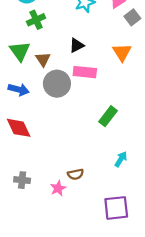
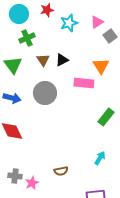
brown triangle: (43, 59) -> (43, 60), moved
pink rectangle: (85, 72) -> (84, 83), moved
green rectangle: (108, 116) -> (106, 117), moved
pink star: (58, 188) -> (32, 183), moved

